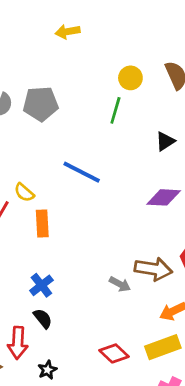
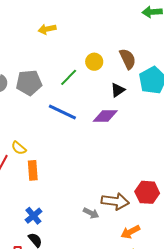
green line: (115, 110) -> (69, 77), moved, turned 30
black triangle: (165, 141) -> (118, 90), moved
blue line: (82, 172) -> (62, 112), moved
purple diamond: (164, 197) -> (105, 116), moved

